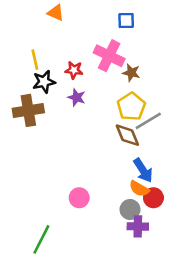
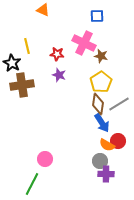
black star: (44, 82) -> (12, 63), moved, turned -30
gray line: (148, 121) -> (119, 104), moved
brown diamond: (127, 135) -> (98, 104), turned 30
blue arrow: (143, 170) -> (102, 123), moved
pink circle: (79, 198) -> (45, 159), moved
red circle: (153, 198) -> (118, 141), moved

